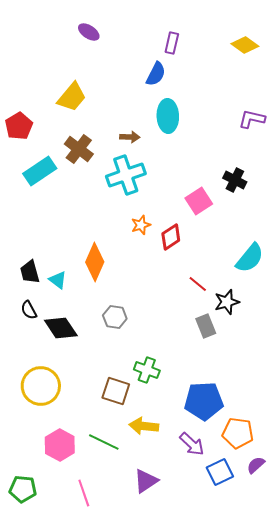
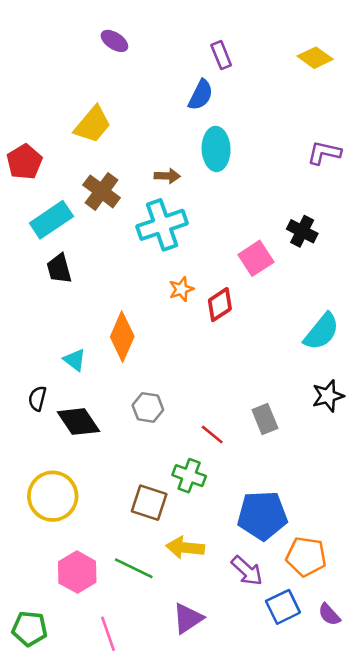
purple rectangle: (172, 43) -> (221, 55), turned -35
black trapezoid: (30, 272) -> (59, 269), moved
red line: (198, 284) -> (212, 434), moved
black star: (227, 302) -> (328, 396), moved
black semicircle: (29, 310) -> (37, 398), turned 42
purple semicircle: (256, 465) -> (329, 614), moved, turned -90

